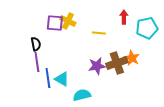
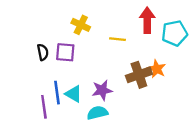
red arrow: (124, 17) -> (147, 20), size x1.5
purple square: (55, 23) -> (65, 52), moved
purple line: (37, 62) -> (44, 107), moved
purple star: (97, 66) -> (102, 90), moved

